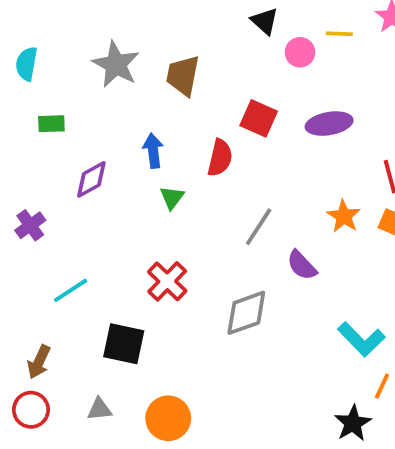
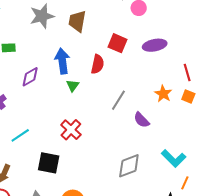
gray star: (116, 64) -> (42, 16), turned 30
blue arrow: (153, 151) -> (62, 61), size x1.4
gray diamond: (246, 313) -> (129, 166), moved

